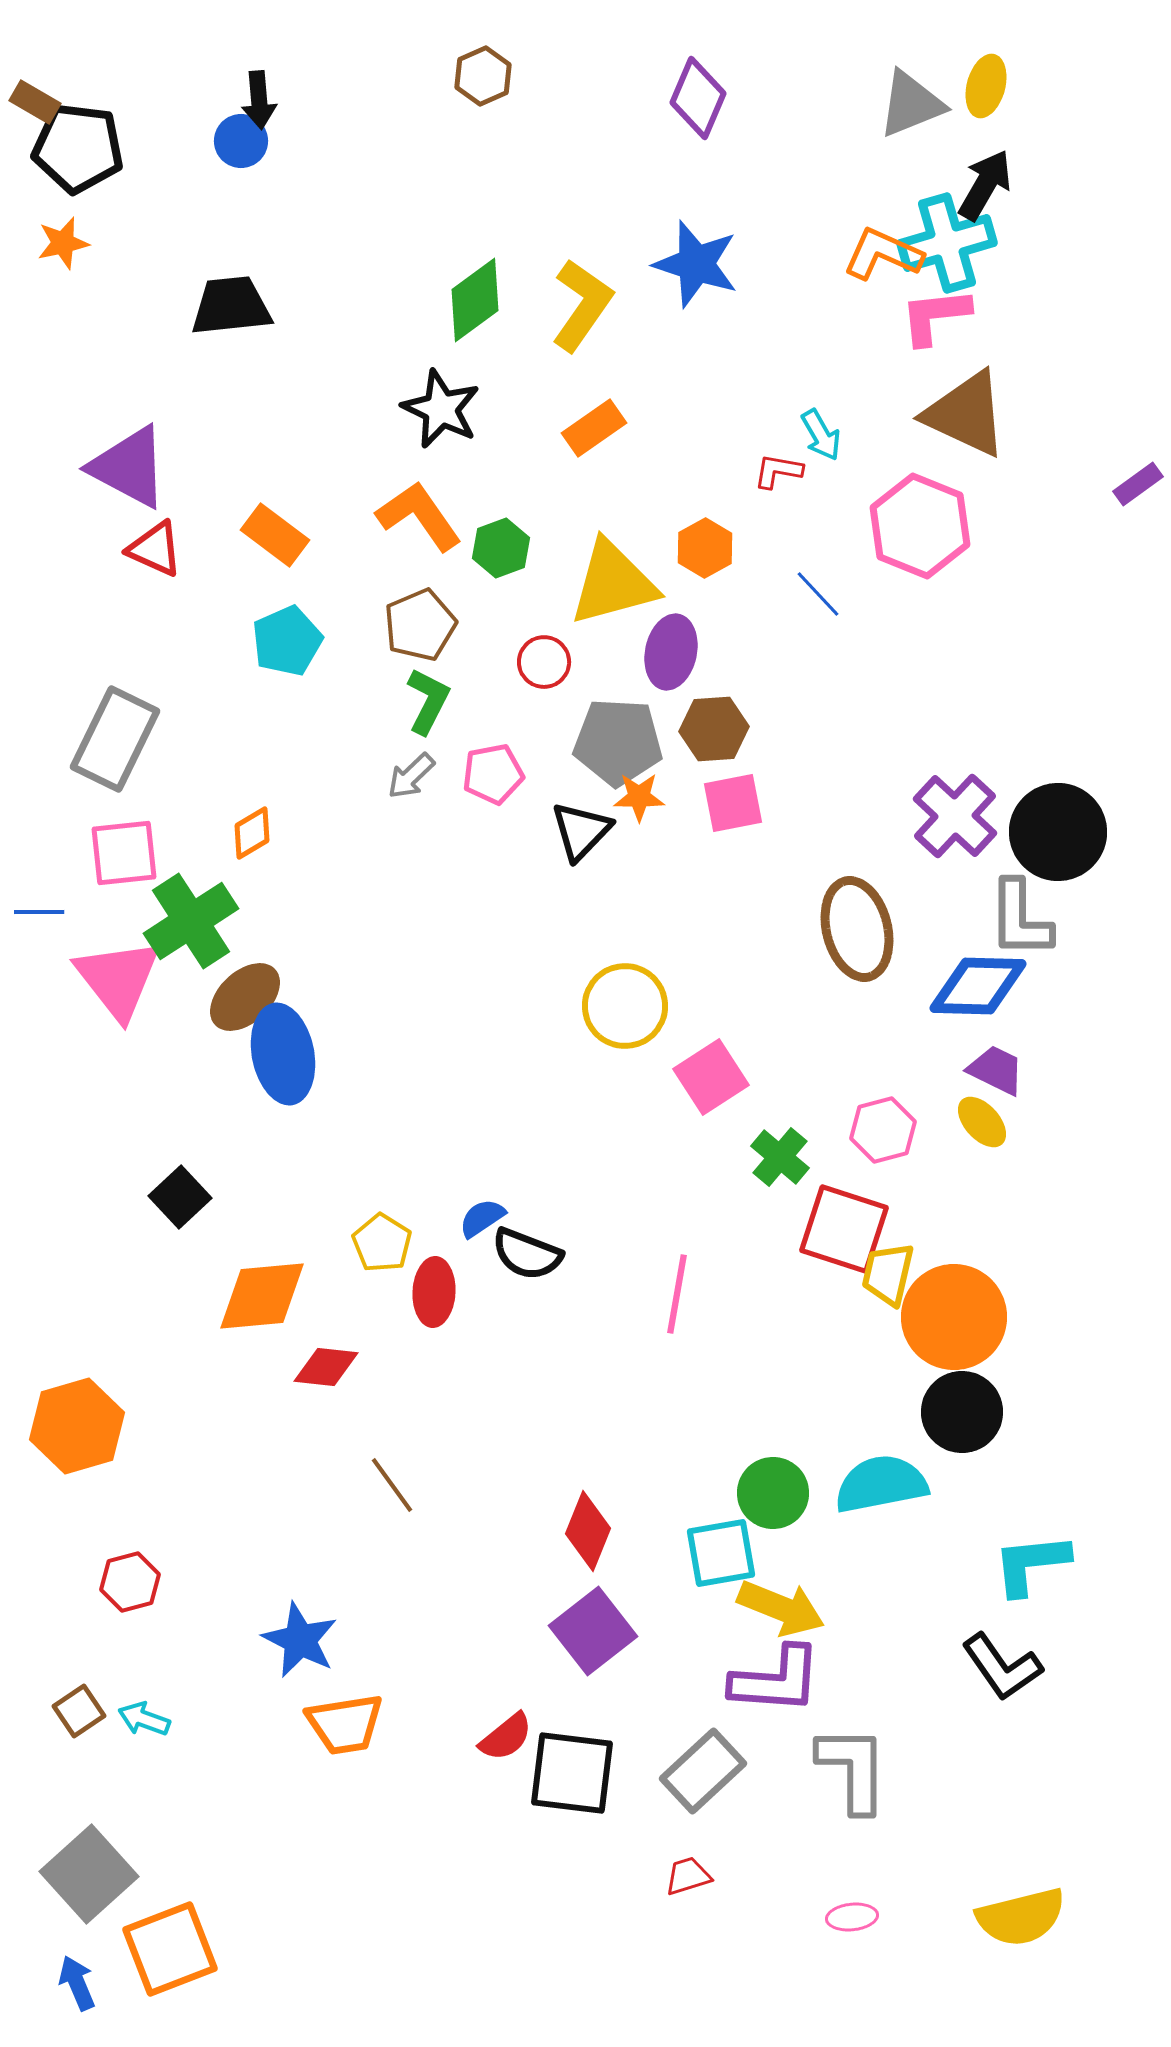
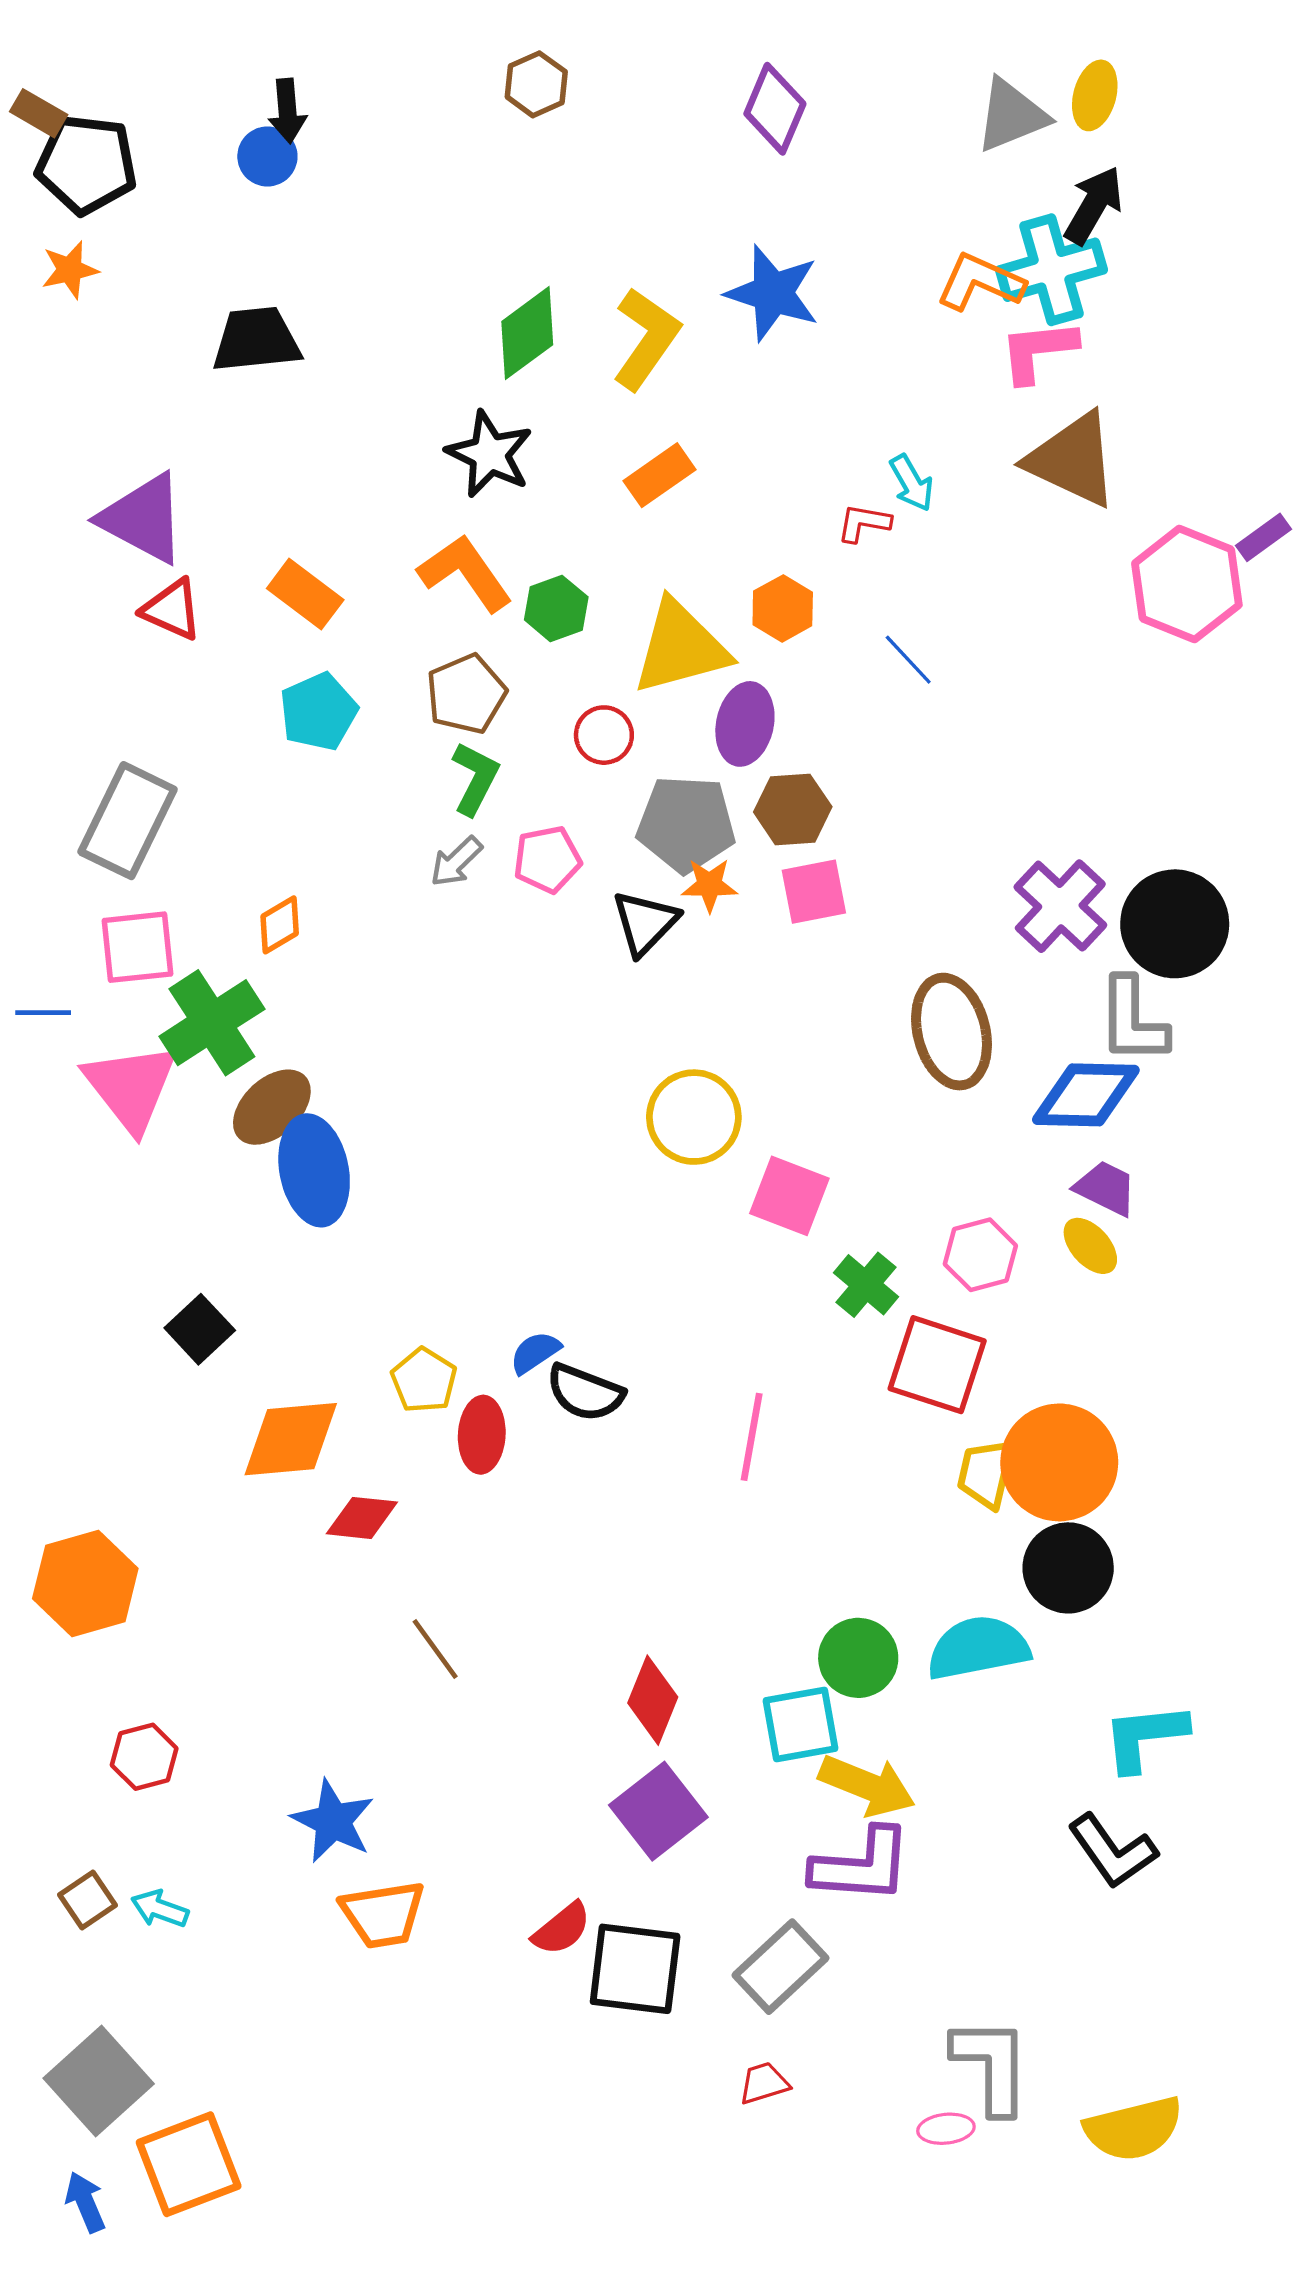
pink hexagon: (920, 526) -> (1187, 584), moved
pink square: (711, 1077) -> (789, 1196), turned -36
yellow trapezoid: (888, 1274) -> (986, 1474), moved
gray L-shape: (853, 1769) -> (991, 2065), moved

